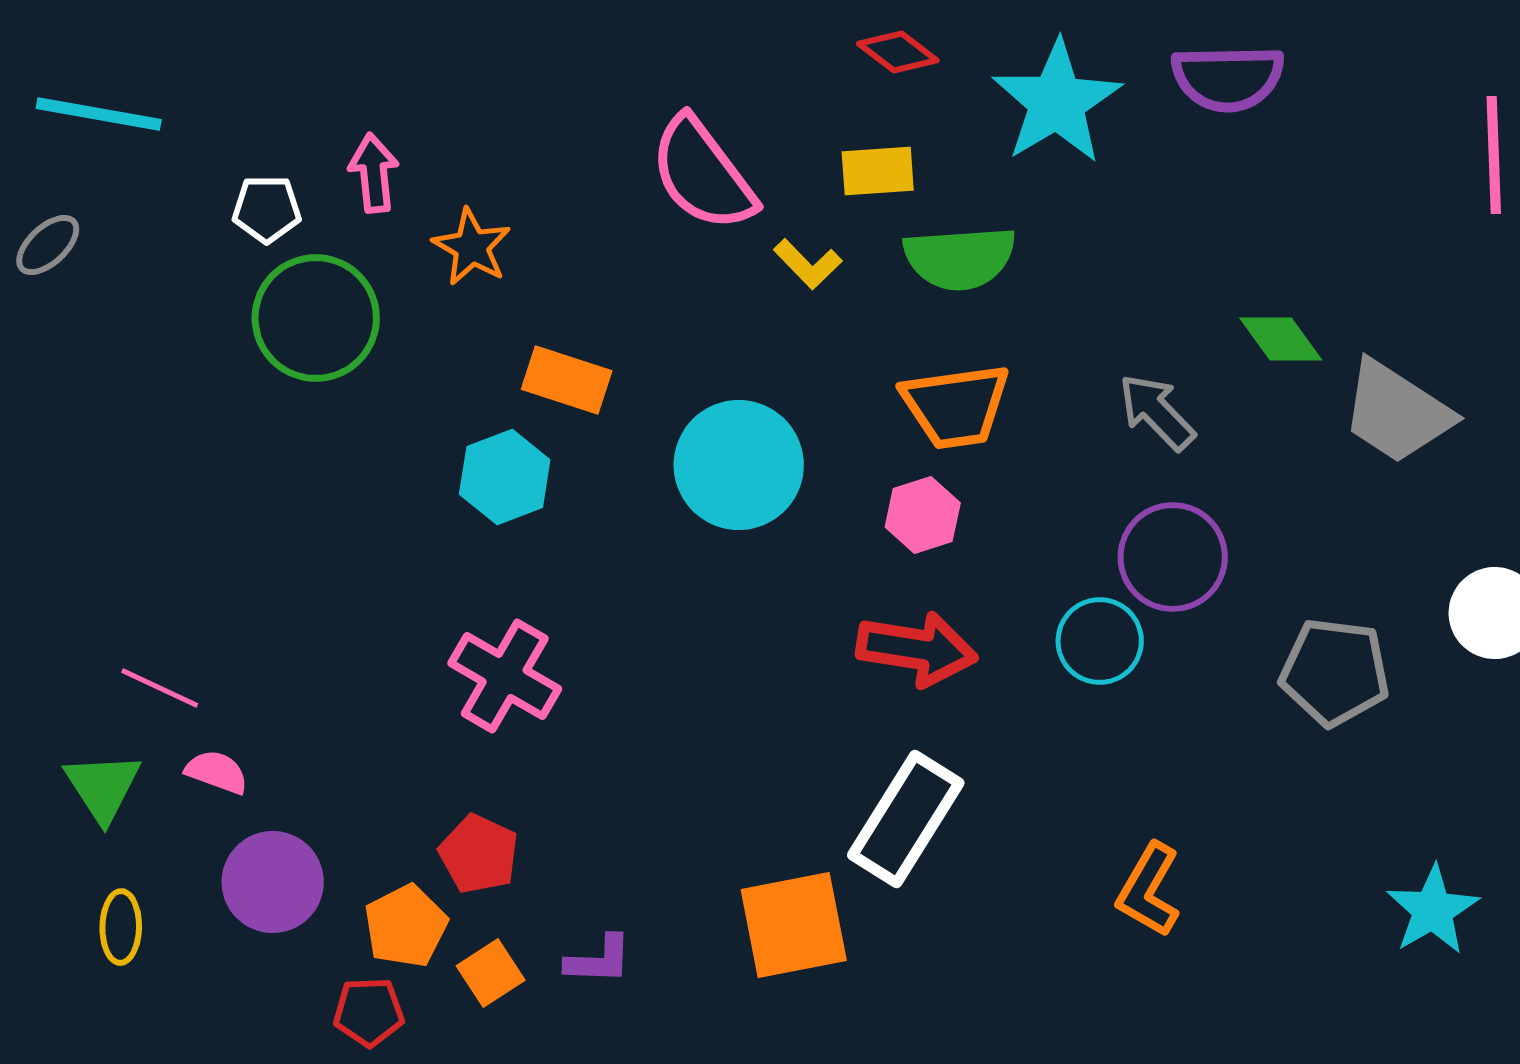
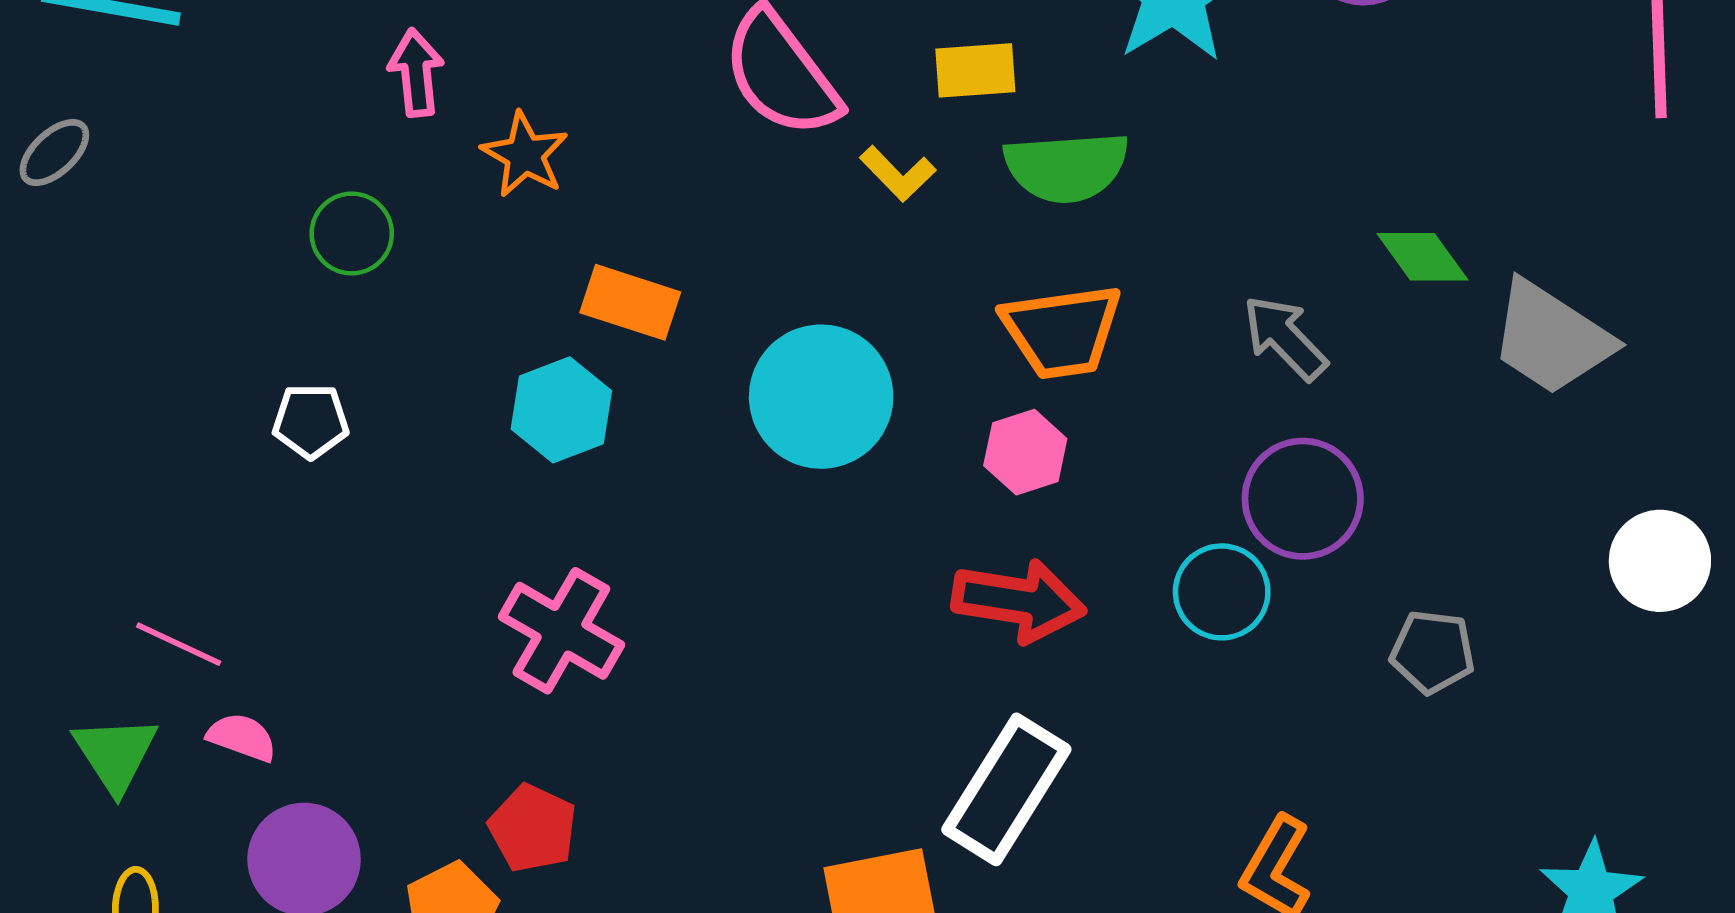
white pentagon: (267, 209) -> (311, 421), moved
green circle: (316, 318) -> (352, 234), size x0.6
gray pentagon: (1335, 672) -> (1432, 652), moved, size x0.7

